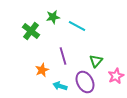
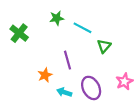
green cross: (31, 31) -> (19, 33), moved
green triangle: (96, 61) -> (104, 46), moved

